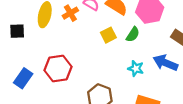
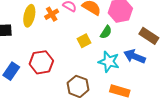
yellow square: (108, 35) -> (84, 41), moved
cyan star: (136, 68) -> (109, 62), size x1.5

